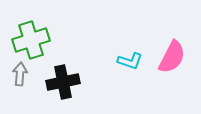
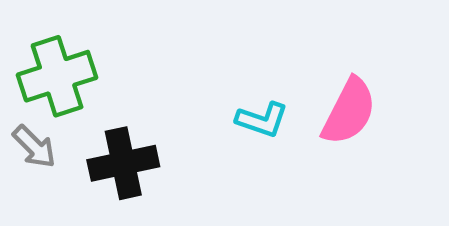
gray arrow: (20, 74) -> (34, 147), turned 130

